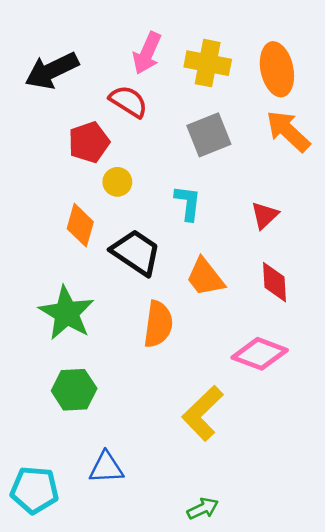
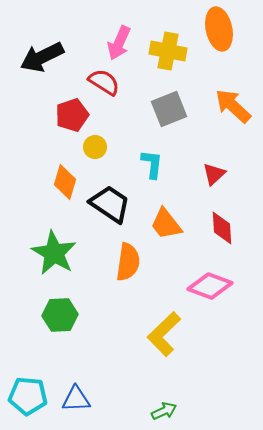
orange ellipse: (277, 69) -> (219, 29), moved
blue triangle: (106, 468) -> (76, 399), moved

